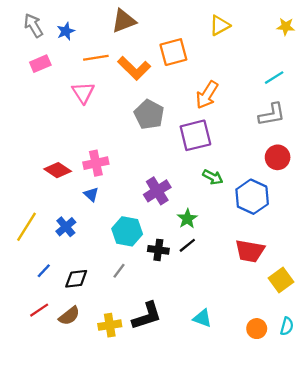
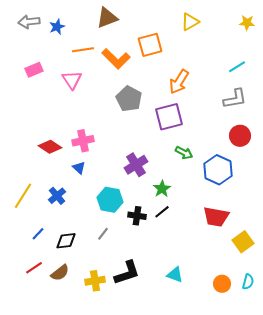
gray arrow: (33, 25) -> (29, 22), turned -65
pink rectangle: (40, 64) -> (34, 70), moved

